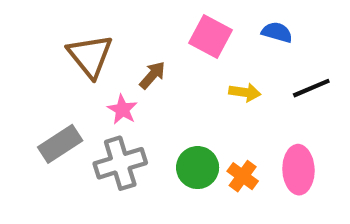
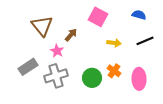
blue semicircle: (277, 32) -> (139, 15), moved
orange cross: (243, 176) -> (114, 71), moved

